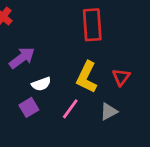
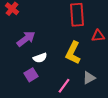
red triangle: (121, 77) -> (98, 36), moved, turned 48
pink line: (70, 109) -> (64, 86), moved

